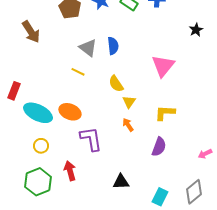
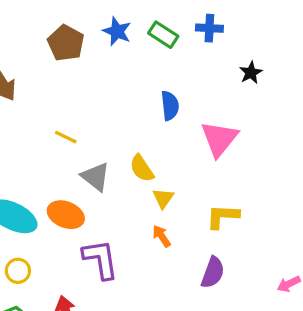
black star: (196, 30) -> (251, 73), moved
blue semicircle: (113, 46) -> (170, 106), moved
gray triangle: (88, 48) -> (96, 177), moved
yellow line: (78, 72) -> (66, 137), moved

